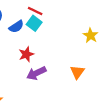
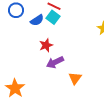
orange triangle: (77, 72) -> (75, 78), moved

